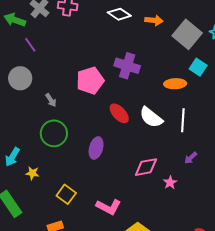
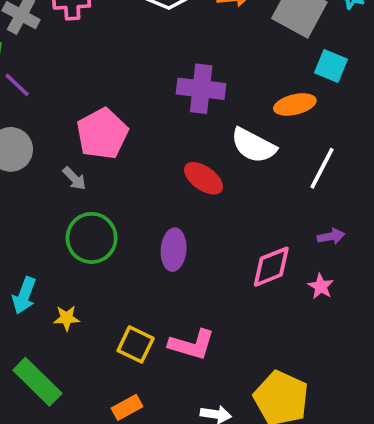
pink pentagon: (90, 81) -> (102, 134), moved
white semicircle: (151, 117) -> (253, 146), moved
white line: (183, 120) -> (322, 168), turned 35
purple arrow: (191, 158) -> (331, 236), moved, turned -136
pink L-shape: (108, 207) -> (192, 345), moved

